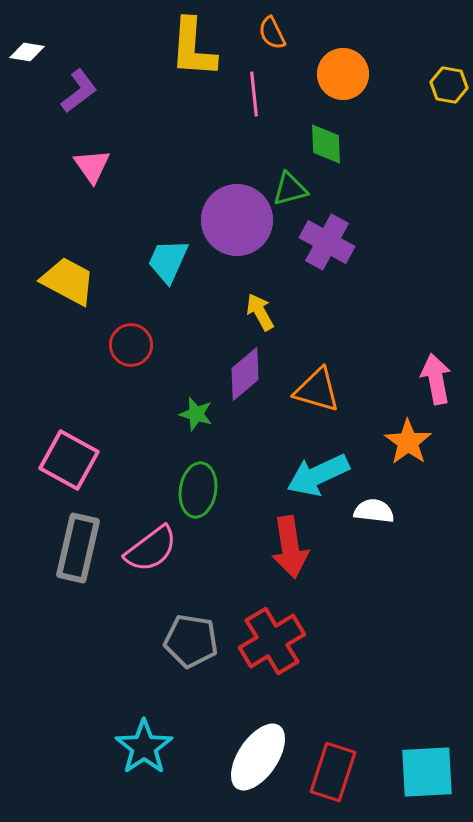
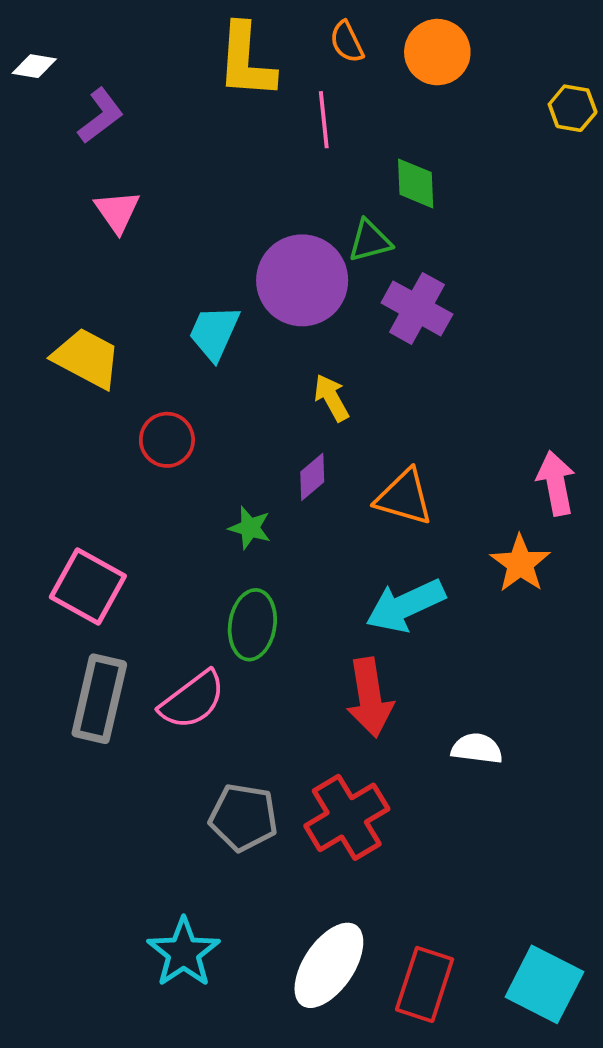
orange circle: (343, 74) -> (437, 52), moved
purple diamond: (245, 374) -> (312, 477), size x0.7
white semicircle: (374, 511) -> (477, 748), moved
cyan square: (427, 772) -> (544, 984), turned 30

